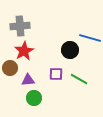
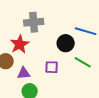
gray cross: (20, 26) -> (34, 22), moved
green line: (79, 79) -> (83, 62), moved

